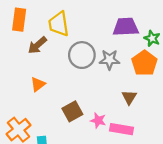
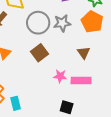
brown square: (72, 111) -> (40, 53), moved

